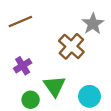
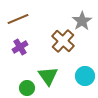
purple cross: (23, 66) -> (20, 47), moved
cyan circle: (90, 96) -> (85, 76), moved

